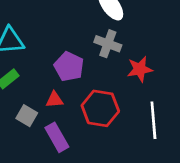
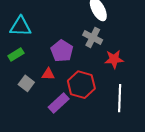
purple rectangle: (57, 137) -> (59, 103), moved, turned 70

